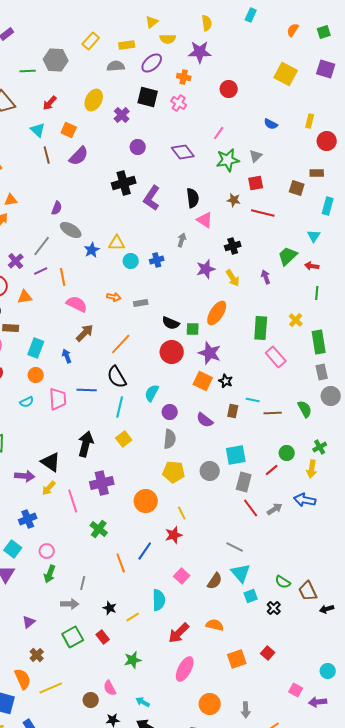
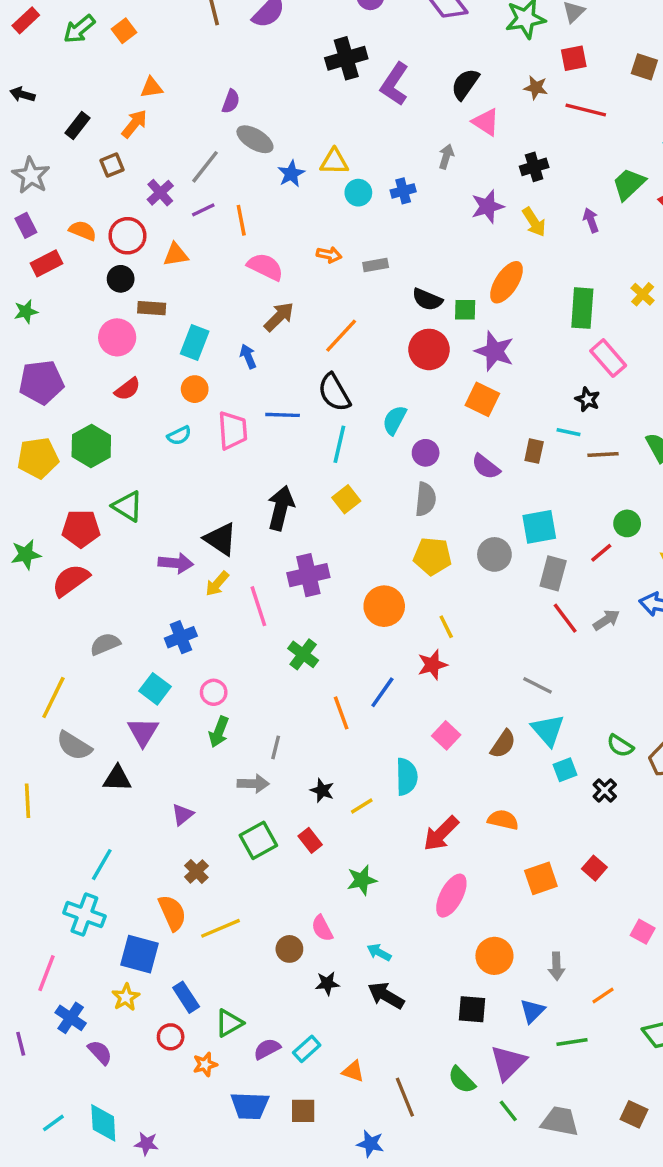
black semicircle: (193, 198) -> (465, 84), turned -138
black star: (226, 381) -> (587, 399), moved

